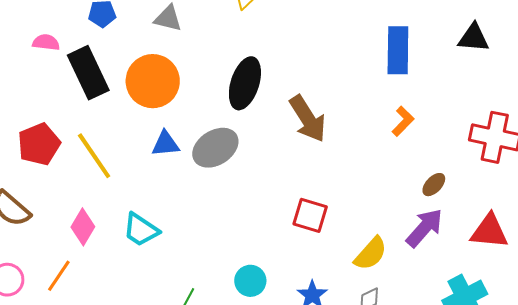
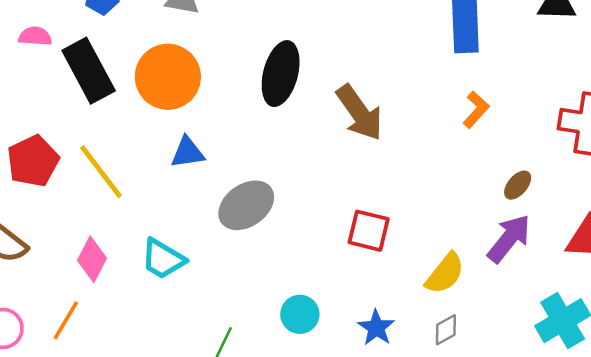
gray ellipse: (215, 148) -> (246, 205), moved

